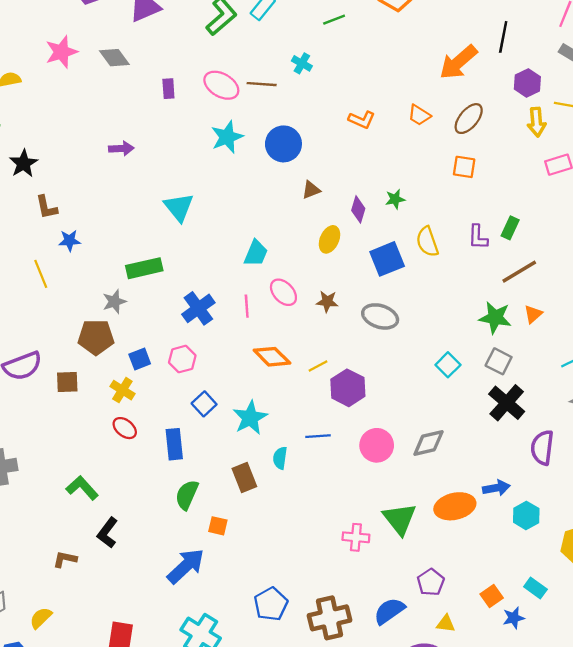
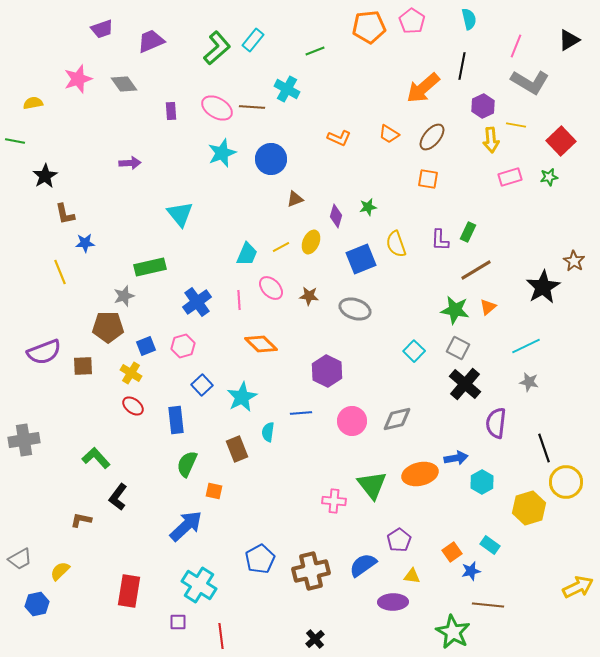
cyan cross: (302, 63) -> (287, 89), size x1.4
yellow line: (318, 366) -> (281, 247), moved

